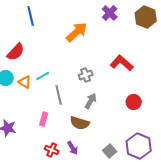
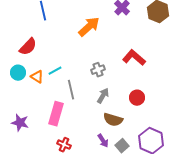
red circle: (134, 102) -> (137, 98), moved
pink rectangle: (44, 119) -> (56, 114), size x1.6
brown semicircle: (80, 123) -> (113, 120), moved
purple arrow: (73, 148) -> (103, 141), moved

